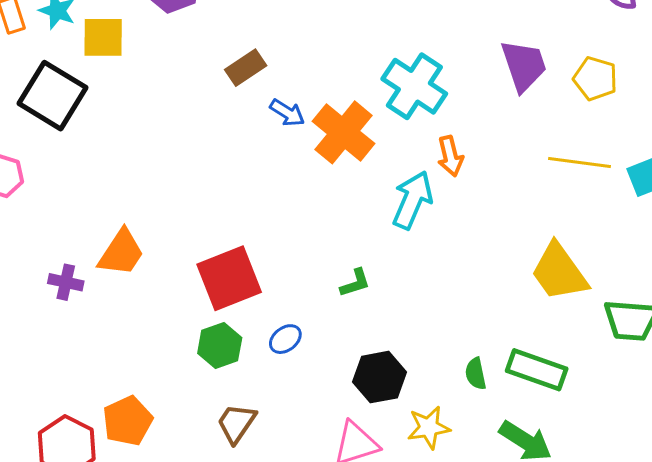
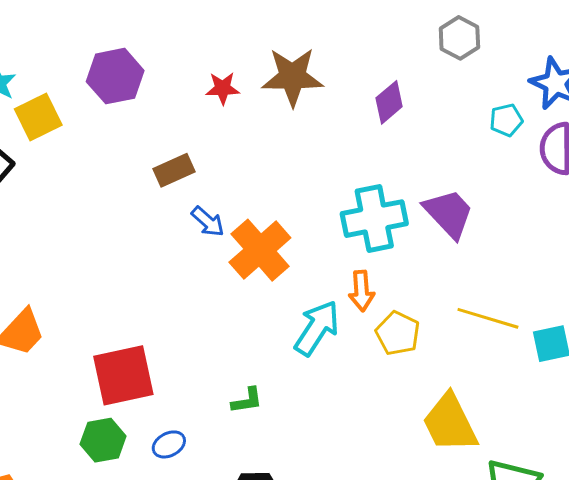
yellow square: (103, 37) -> (38, 117), turned -36
purple trapezoid: (524, 65) -> (449, 214), turned -34
yellow pentagon: (595, 79) -> (398, 333), moved
cyan cross: (414, 86) -> (374, 219), moved, turned 36

